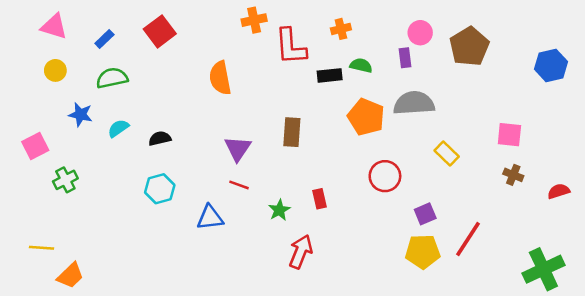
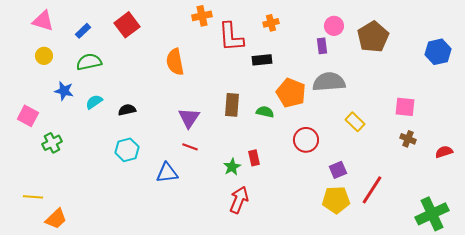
green semicircle: (361, 65) -> (265, 112), moved
pink square: (35, 146) -> (28, 116), turned -35
green star: (279, 210) -> (232, 167), moved

